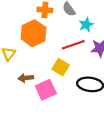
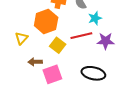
yellow square: (61, 67) -> (58, 45), moved

